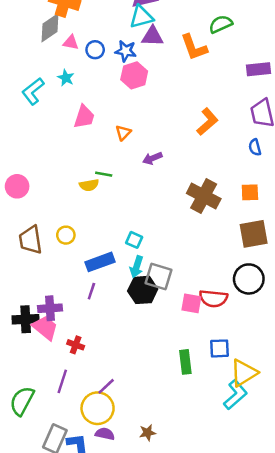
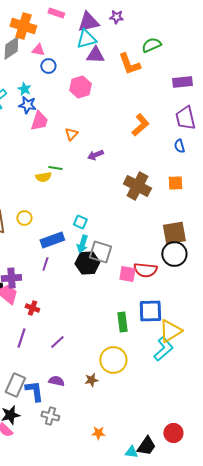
pink triangle: (71, 42) -> (38, 50), moved
blue star: (126, 51) -> (27, 105), moved
brown square: (254, 234) -> (174, 233), moved
blue square: (219, 348) -> (150, 311), size x1.4
yellow circle: (98, 408) -> (113, 360), moved

